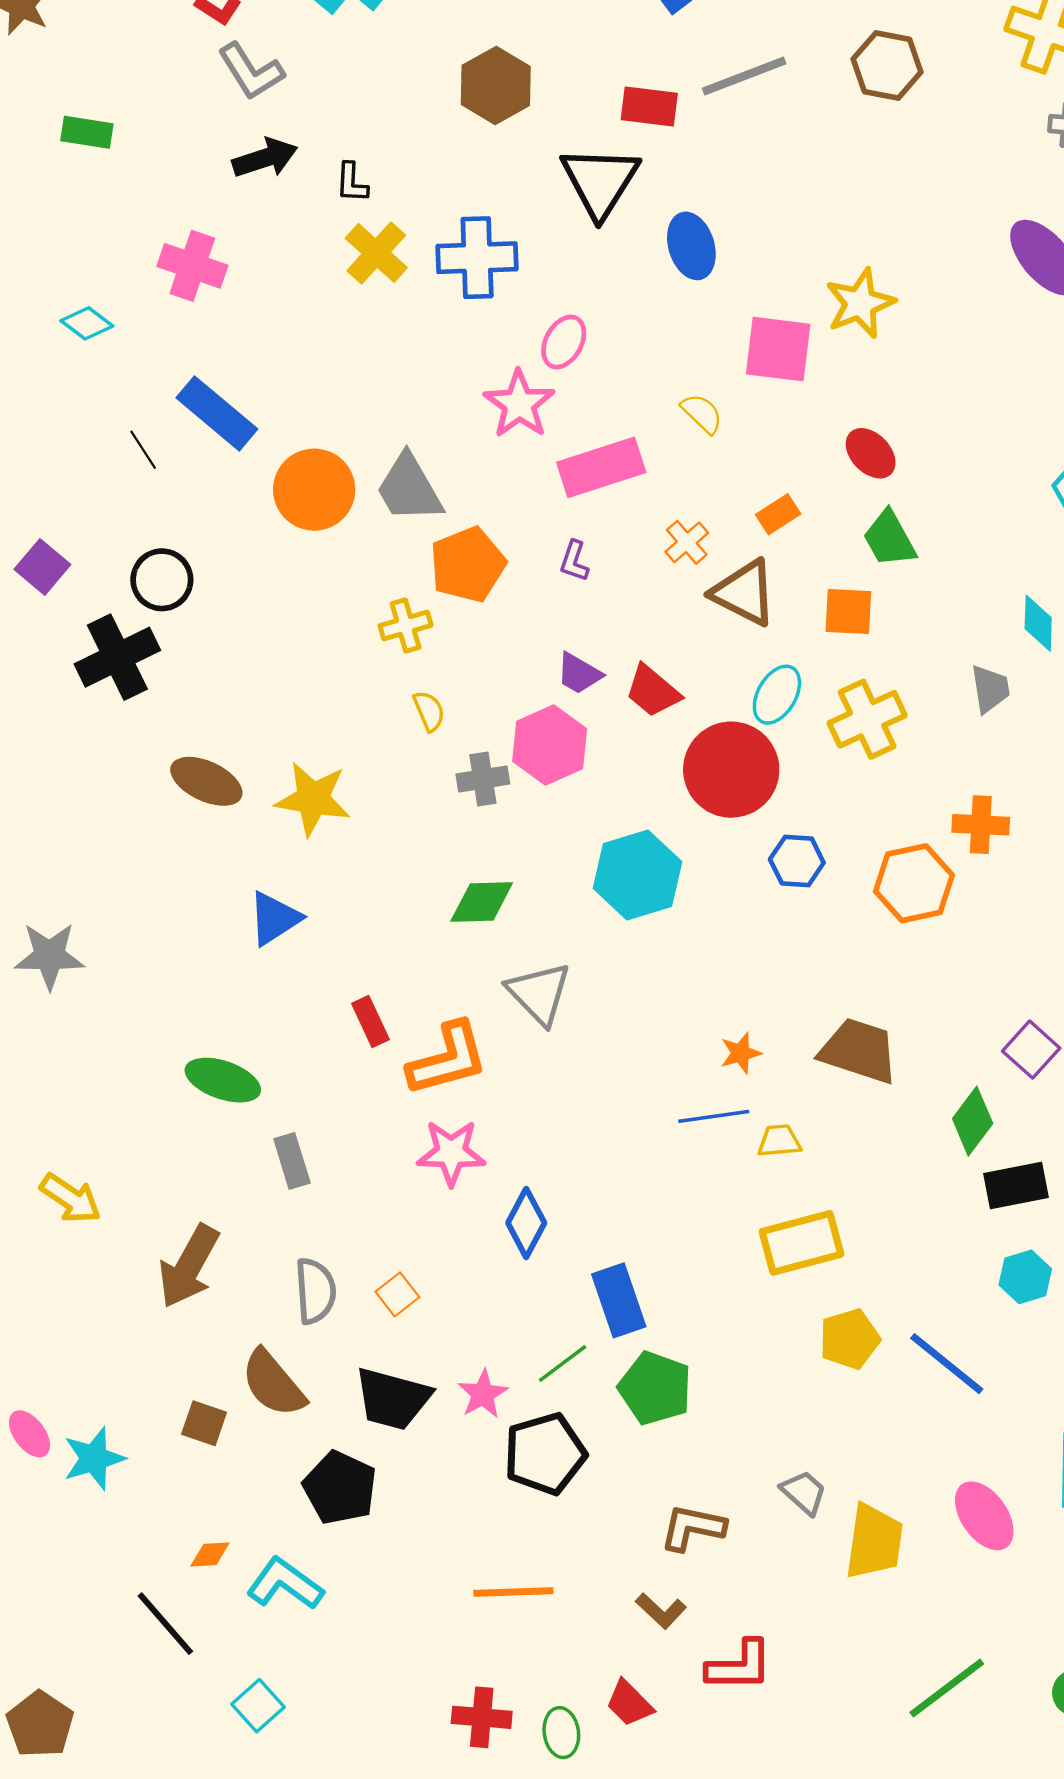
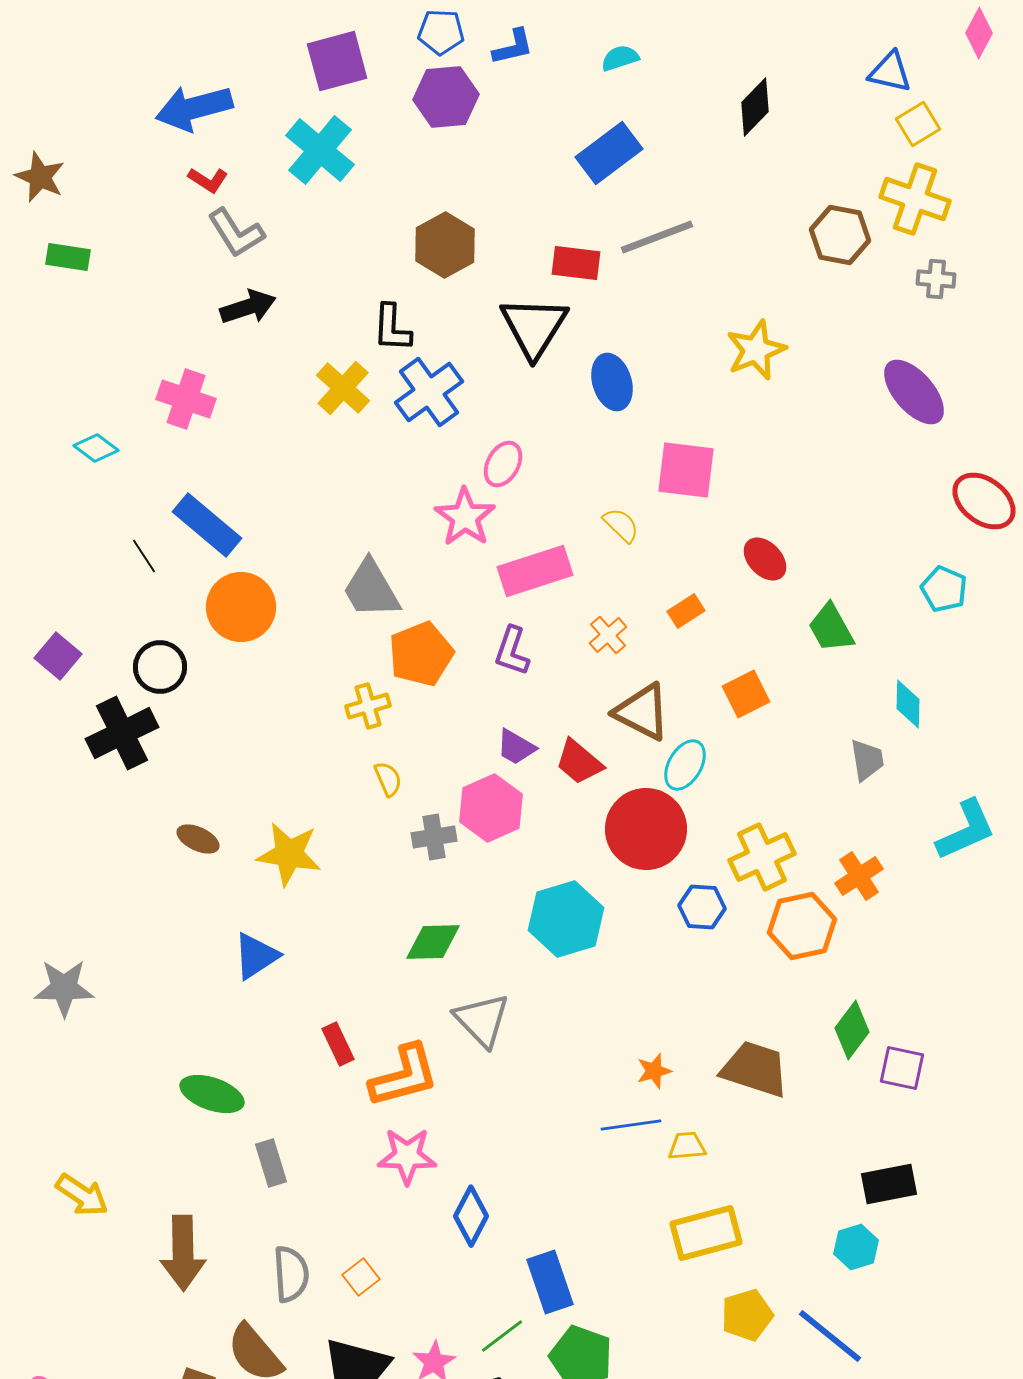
brown hexagon: (887, 66) -> (840, 235), moved
green rectangle: (87, 132) -> (68, 257), moved
black L-shape: (352, 183) -> (392, 328), moved, size x1.4
blue cross: (477, 258) -> (429, 392), turned -34
yellow star: (860, 303) -> (756, 350), moved
orange circle: (314, 490) -> (241, 607), moved
green trapezoid: (889, 539) -> (831, 628), moved
purple L-shape: (574, 561) -> (512, 651), size x1.4
brown triangle: (744, 593) -> (642, 712), moved
orange square: (848, 611) -> (746, 694), turned -30
yellow cross: (867, 719) -> (762, 857), moved
brown ellipse: (206, 781) -> (198, 839), size x0.7
orange cross: (981, 825) -> (859, 876), turned -36
purple square: (1031, 1050) -> (902, 1068), turned -30
green diamond: (973, 1121) -> (852, 1030), moved
brown arrow: (189, 1266) -> (183, 1253), turned -30
cyan hexagon: (1025, 1277) -> (856, 1247), moved

